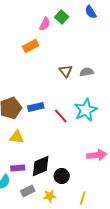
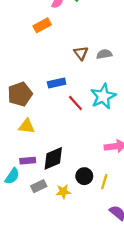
blue rectangle: (36, 107) -> (57, 83), moved
black circle: (62, 176) -> (84, 176), moved
yellow line: (83, 198) -> (104, 182), moved

